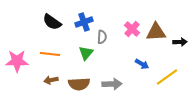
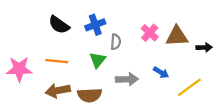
brown arrow: (51, 80) -> (58, 91), size x1.5
gray arrow: (112, 84) -> (127, 79), moved

